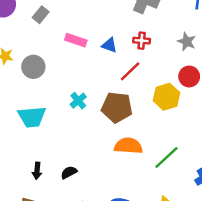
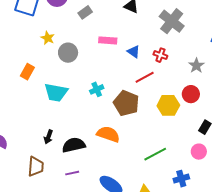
pink rectangle: (76, 40) -> (108, 40), turned -30
orange semicircle: (128, 146) -> (108, 134), moved
black semicircle: (69, 172) -> (74, 145), size x1.6

